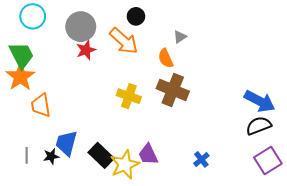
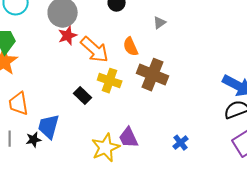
orange arrow: (124, 41) -> (95, 50), moved
orange semicircle: (166, 58) -> (131, 47), moved
orange trapezoid: (41, 105) -> (19, 104), moved
black rectangle: (101, 155) -> (83, 96), moved, size x0.7

